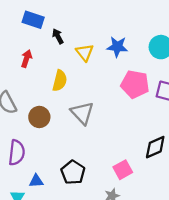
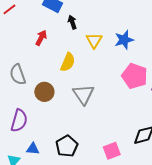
blue star: (117, 47) -> (124, 40), turned -30

